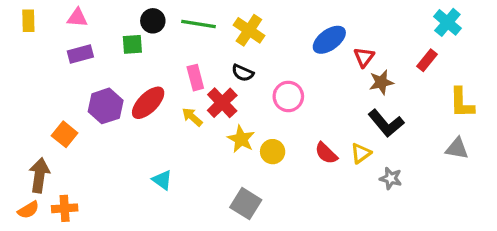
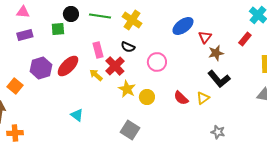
gray star: (391, 178) -> (218, 132), moved

